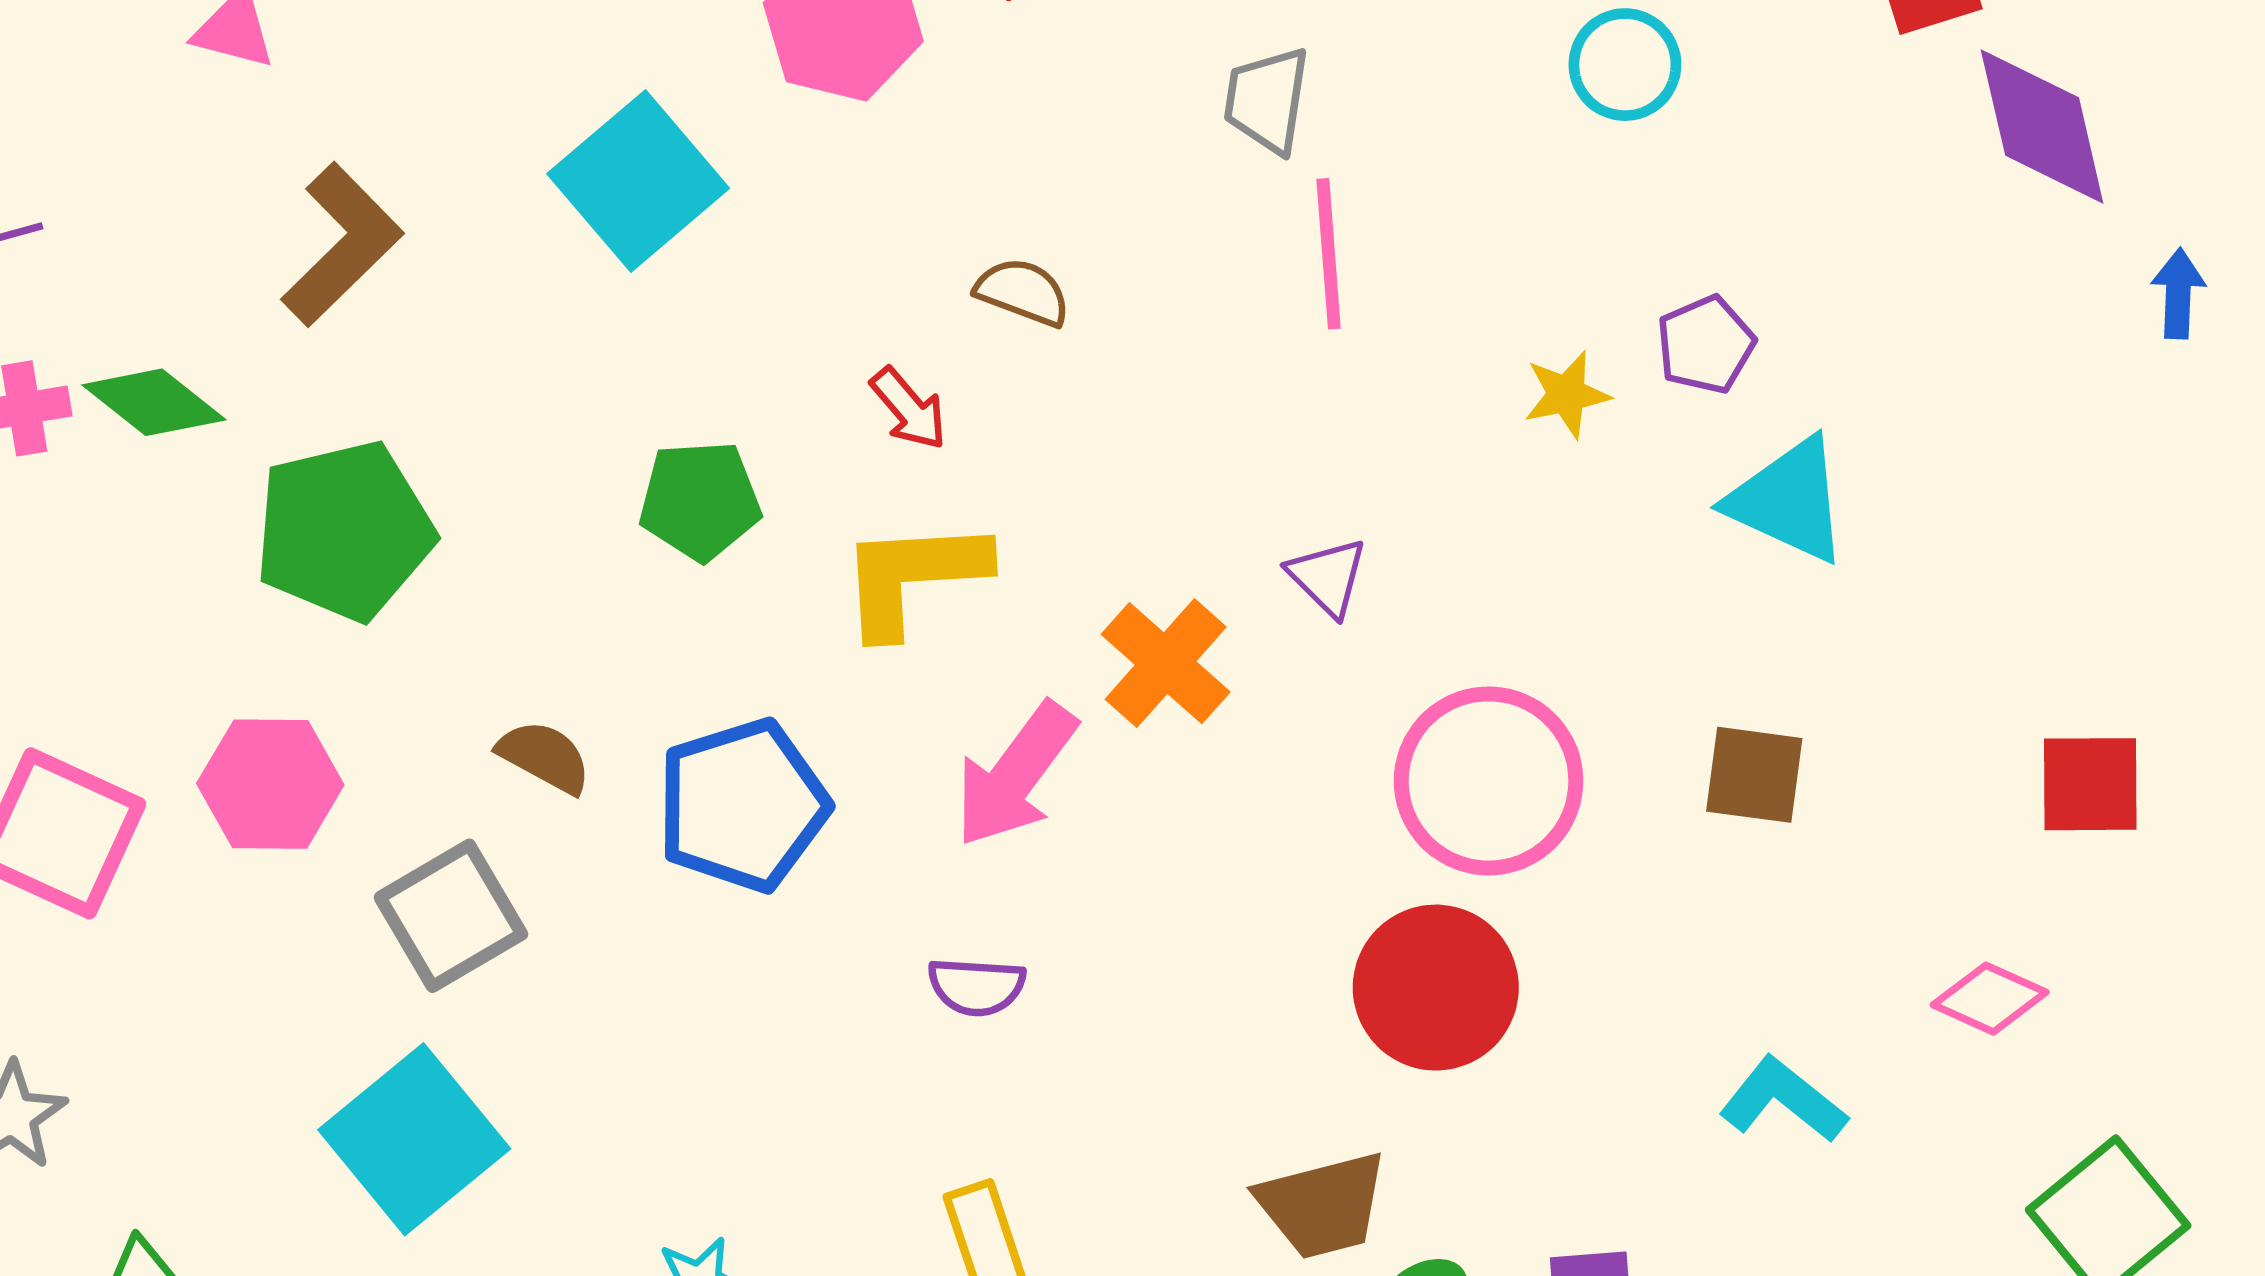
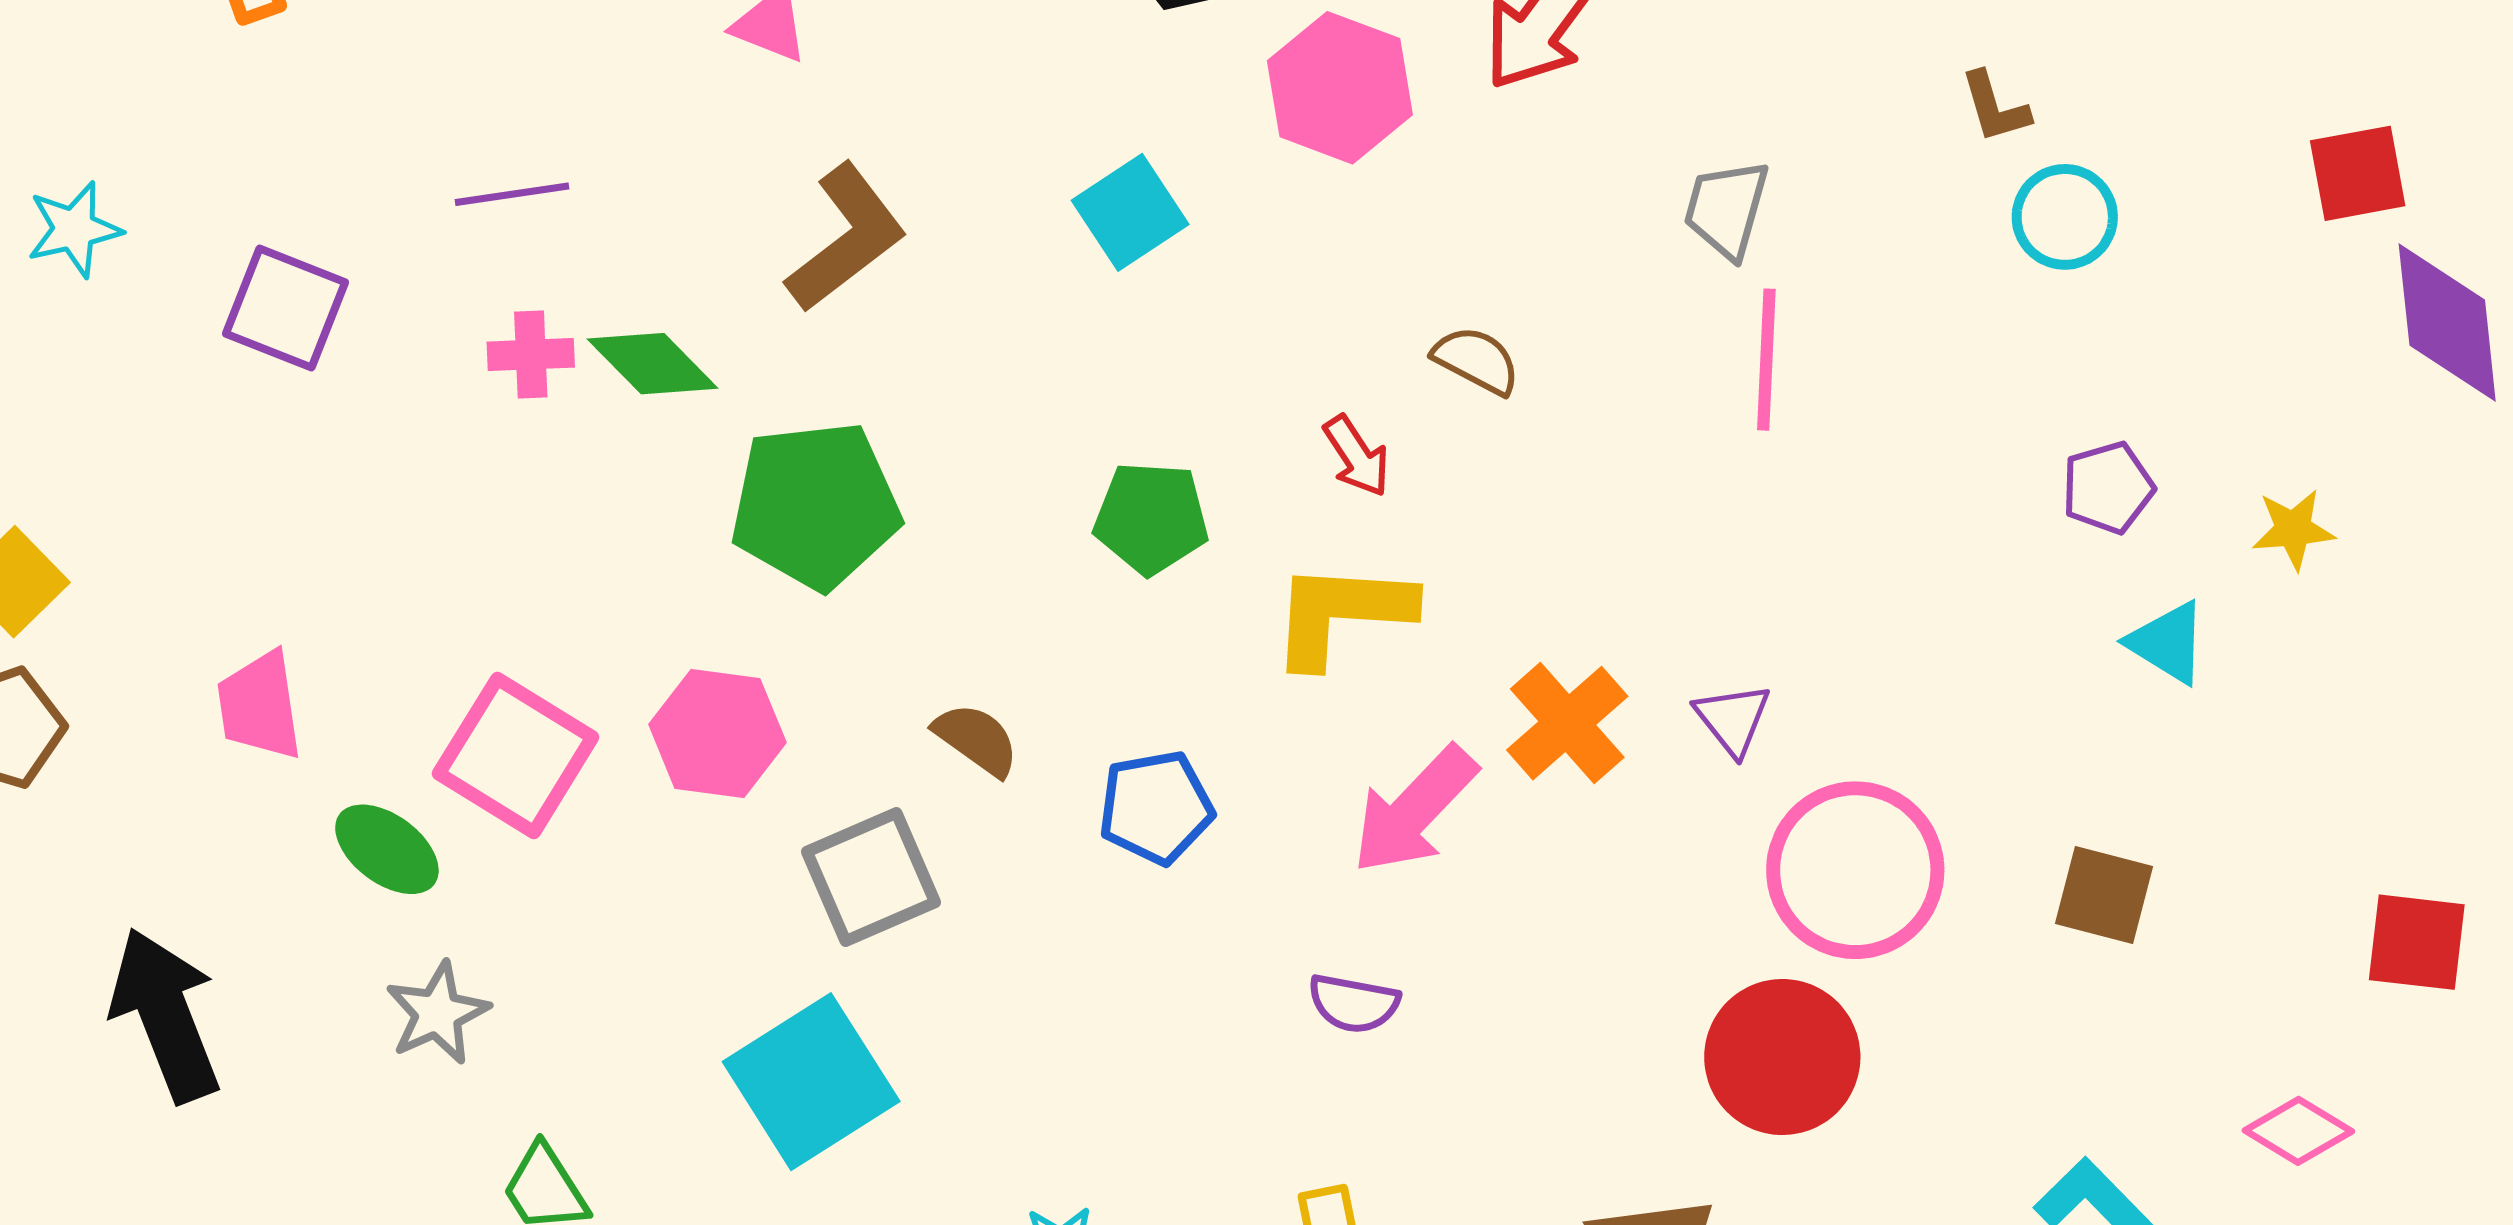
cyan square: (638, 181) -> (1130, 212), size x0.7
yellow star: (1567, 395) -> (2293, 529), moved
cyan triangle: (1788, 500) -> (2168, 643), size x0.7
purple triangle: (1328, 577) -> (1733, 719), moved
blue pentagon: (742, 805) -> (1156, 807), size x0.7

